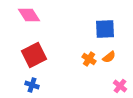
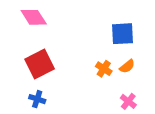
pink cross: (120, 86) -> (128, 101), moved

